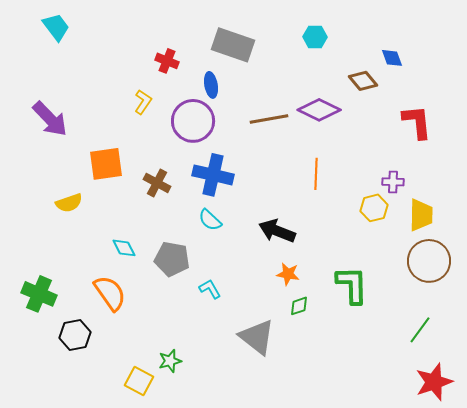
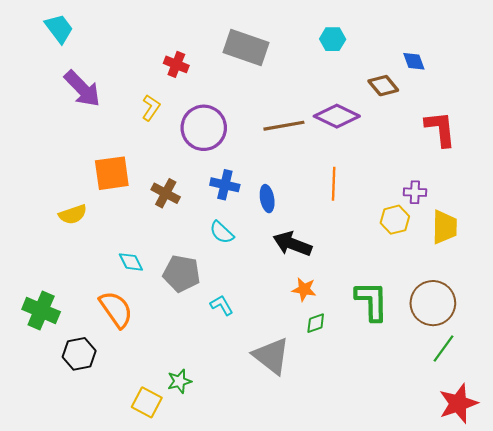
blue ellipse: (211, 85) -> (267, 199), moved
purple arrow: (50, 119) -> (82, 89), moved
blue cross: (213, 175) -> (225, 185), size x0.7
brown circle: (429, 261) -> (433, 303), moved

